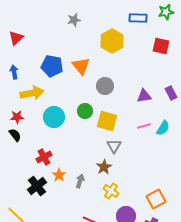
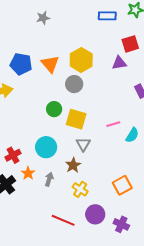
yellow hexagon: (112, 41) -> (81, 60), moved
red square: (161, 46) -> (130, 44), turned -30
purple triangle: (144, 96) -> (119, 63), moved
cyan circle: (54, 117) -> (46, 147), moved
cyan semicircle: (163, 128) -> (132, 135), moved
orange square: (156, 199) -> (122, 185), moved

